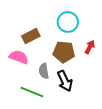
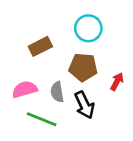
red arrow: (90, 47) -> (117, 82), moved
pink semicircle: (19, 57) -> (25, 89), moved, turned -36

